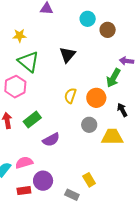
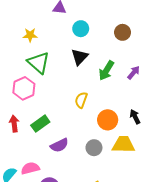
cyan circle: (88, 19) -> (81, 29), moved
purple arrow: (126, 61) -> (134, 73), moved, turned 120
green arrow: (113, 78) -> (106, 71), moved
orange circle: (96, 98) -> (108, 120), moved
gray circle: (89, 125) -> (94, 148), moved

